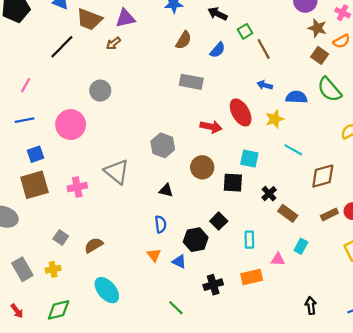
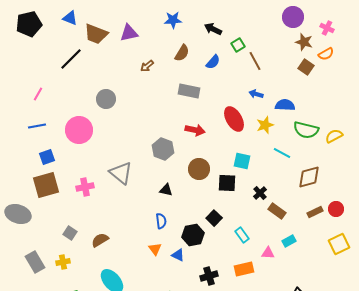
brown arrow: (113, 43) -> (147, 66), moved
green semicircle: (329, 89) -> (306, 130), moved, turned -35
red arrow: (211, 127) -> (195, 130), moved
cyan rectangle: (249, 240) -> (242, 235), turned -35
cyan rectangle: (301, 246) -> (289, 241), turned 32

